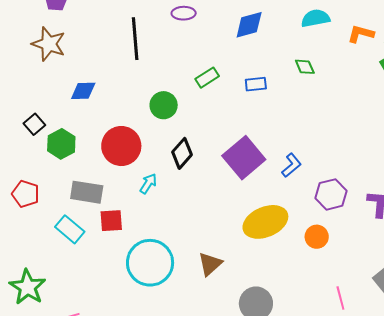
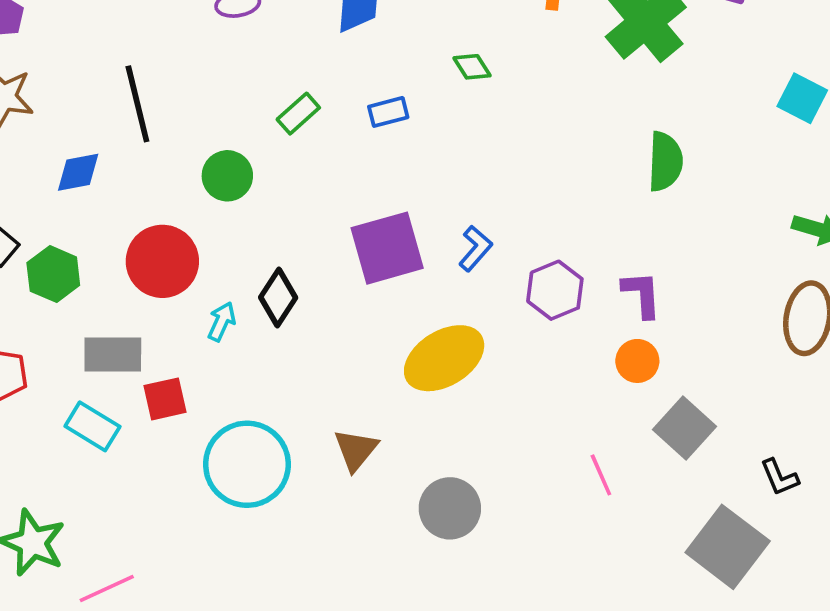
black line: (135, 39) -> (137, 104), moved
black diamond: (182, 153) -> (278, 298), moved
purple square: (244, 158) -> (387, 248), turned 33
orange circle: (317, 237) -> (637, 361), moved

